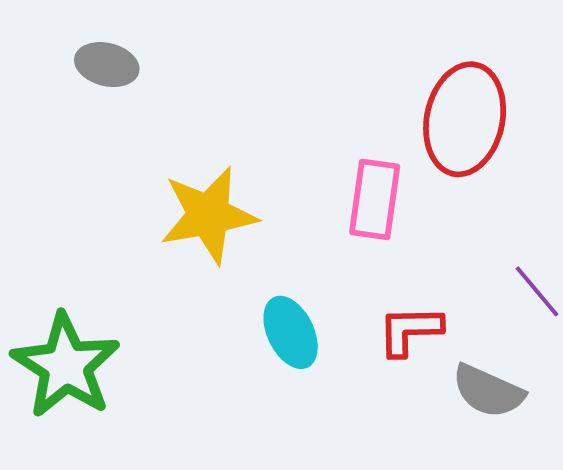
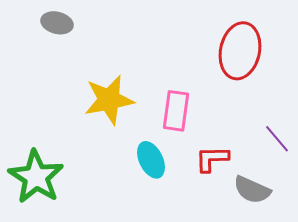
pink rectangle: (375, 199) -> (176, 111), moved

